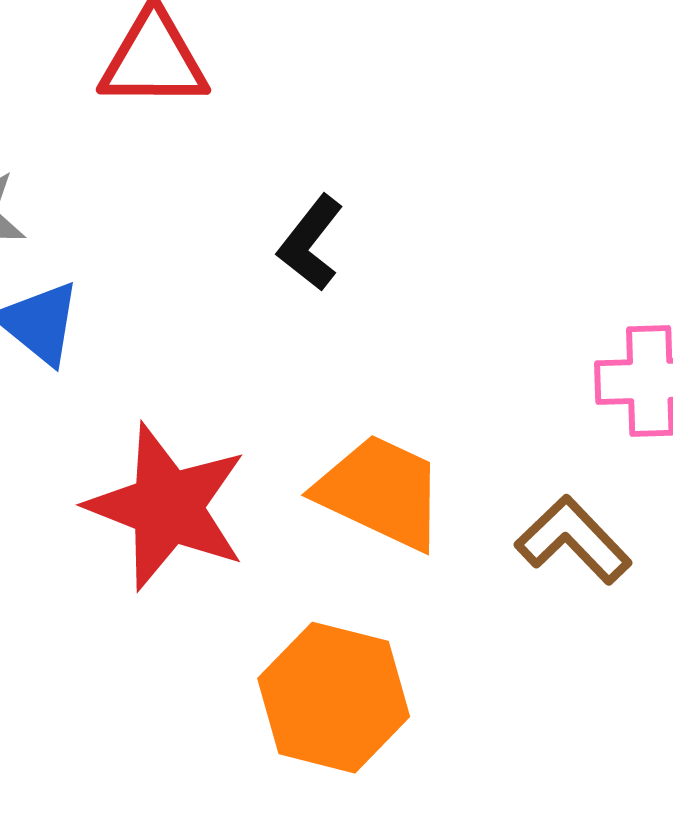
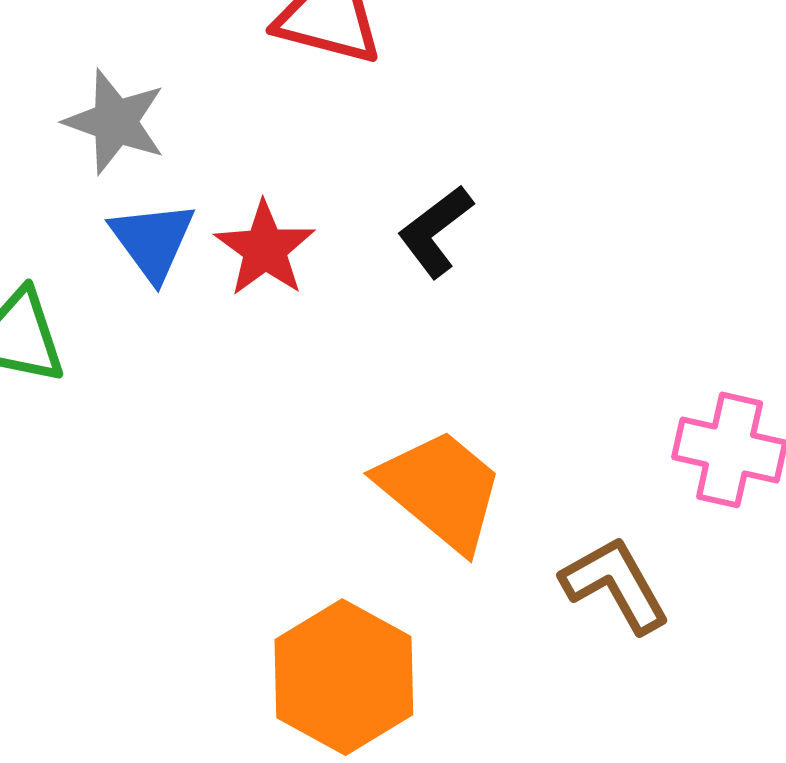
red star: (167, 507) -> (265, 249), moved, size x0.6

